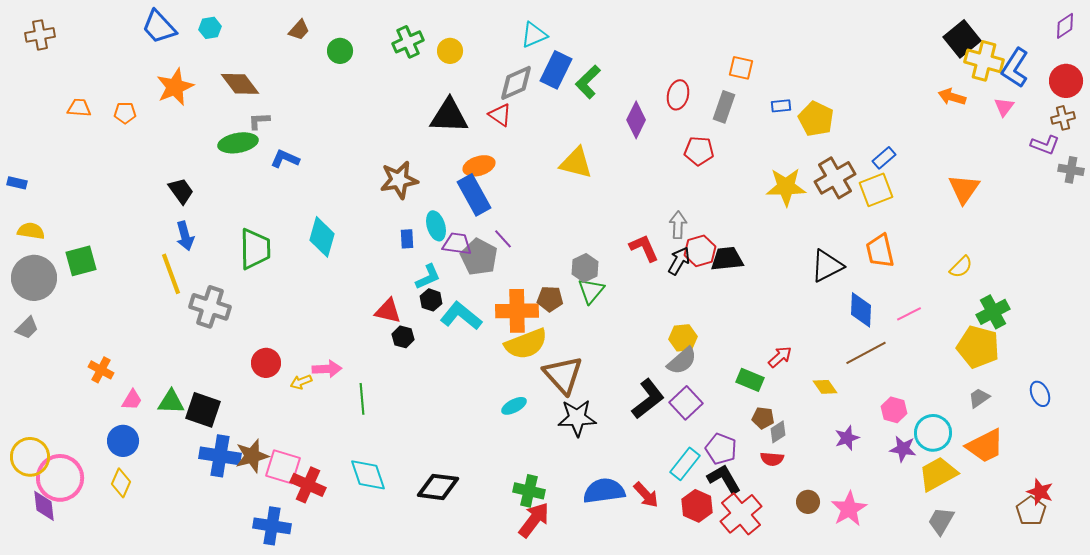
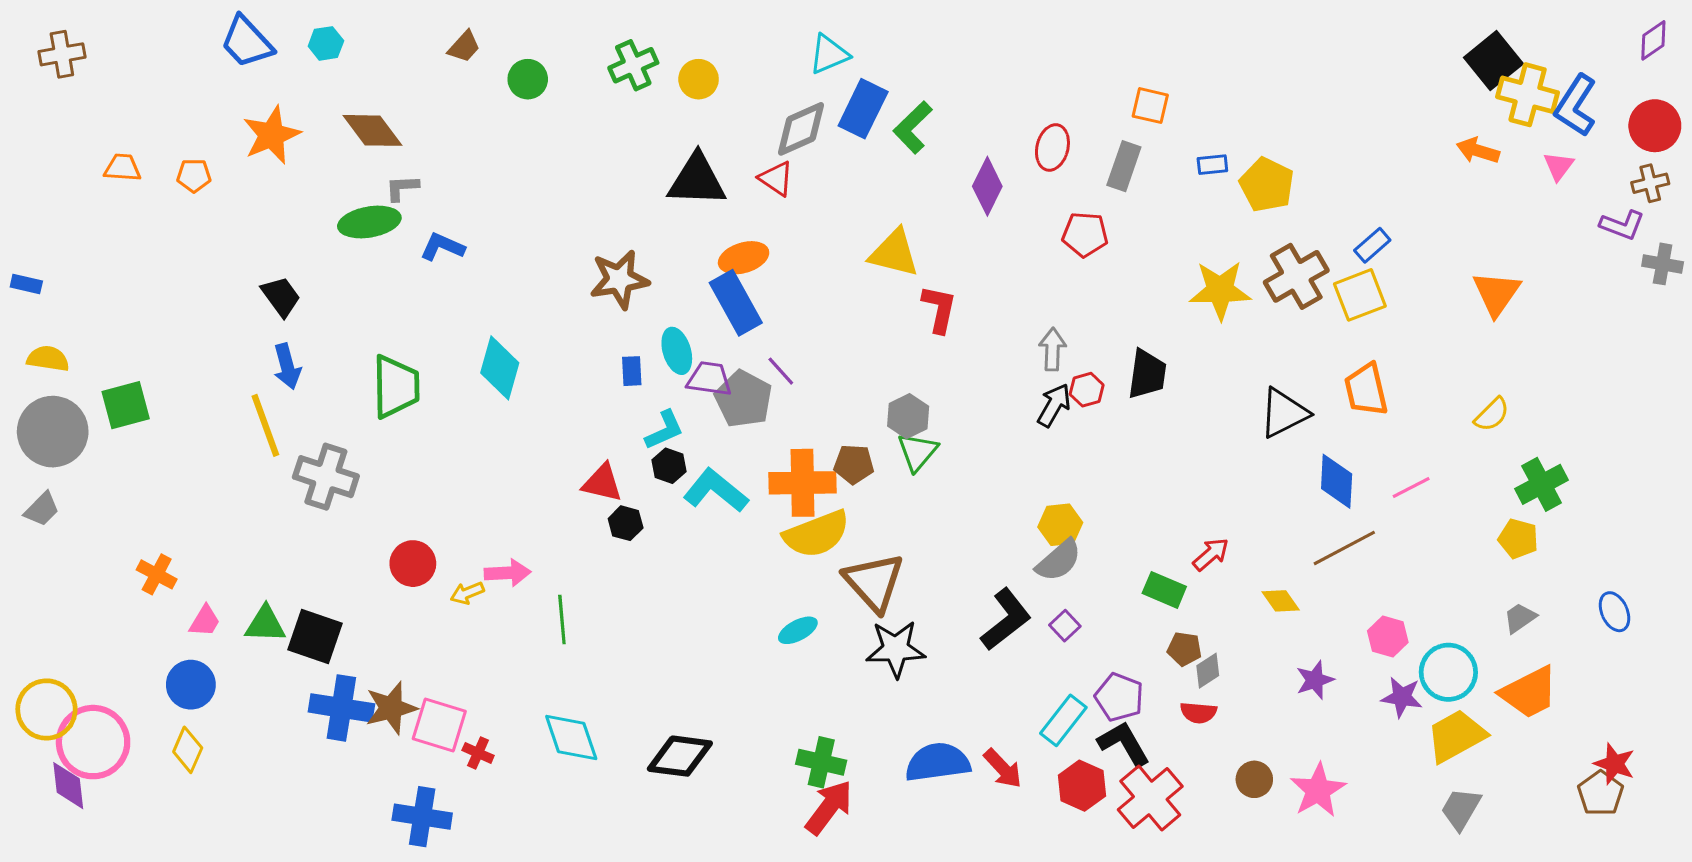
red L-shape: (644, 248) -> (939, 309), moved, turned 36
red hexagon: (700, 251) -> (1087, 390), size x0.7
black trapezoid: (727, 259) -> (1147, 374), moved, turned 104
yellow pentagon: (978, 347) -> (1518, 539), size x0.6
purple square: (686, 403) -> (1065, 626), size x0.6
red cross: (308, 485) -> (478, 753), size x0.6

